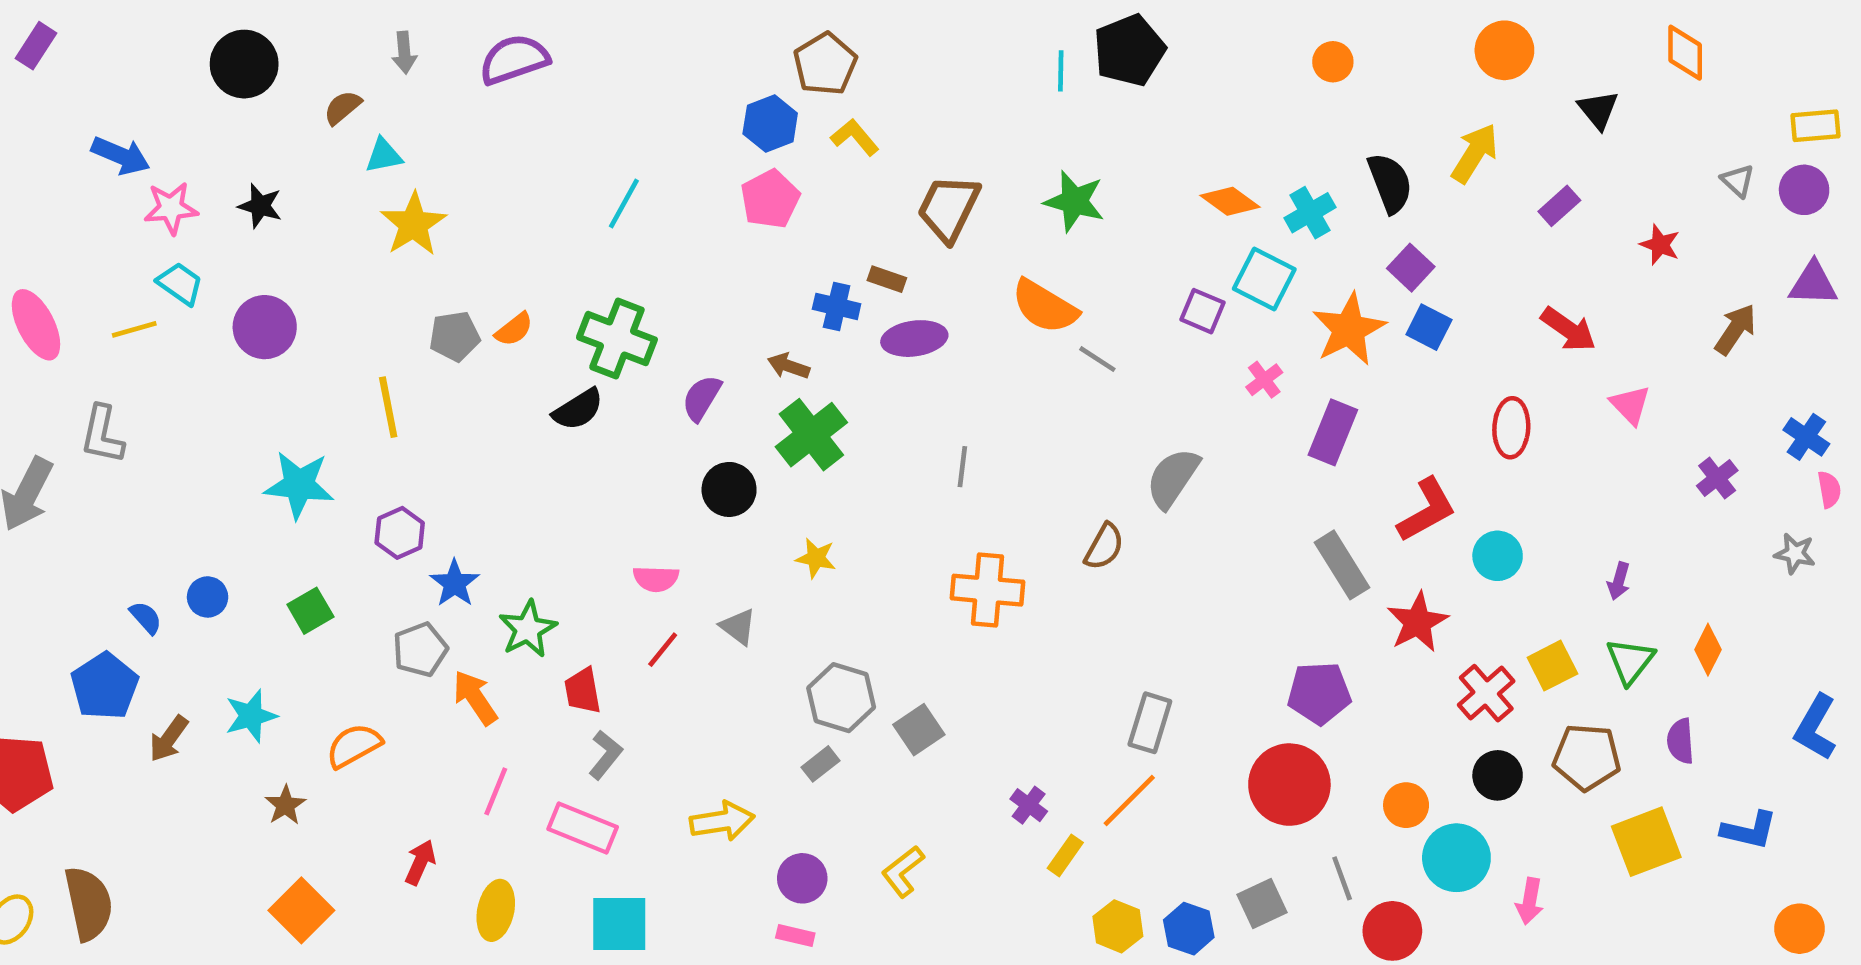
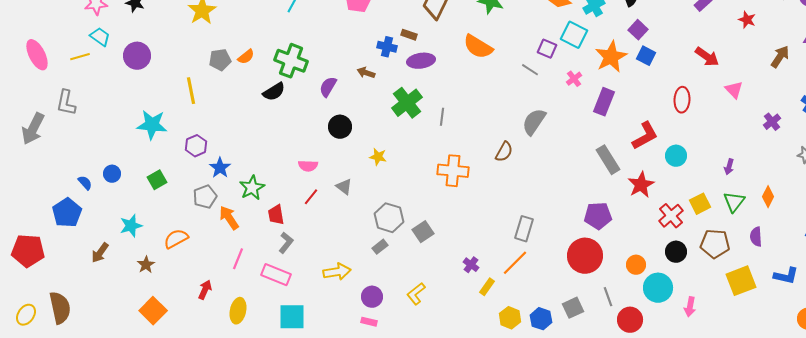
gray line: (1097, 359) -> (530, 70), moved
green cross: (811, 435) -> (407, 103), moved
brown arrow: (169, 739) -> (100, 253), moved

